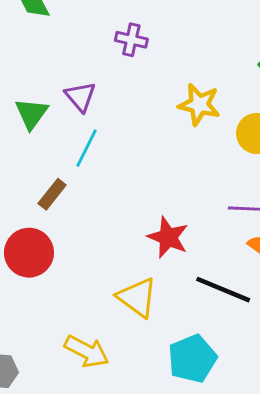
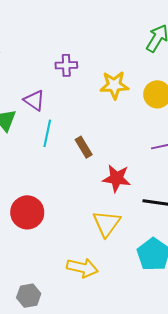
purple cross: (131, 40) -> (66, 65), moved
brown rectangle: (52, 194) -> (84, 147), moved, turned -55
yellow triangle: (137, 297) -> (107, 223), turned 44

